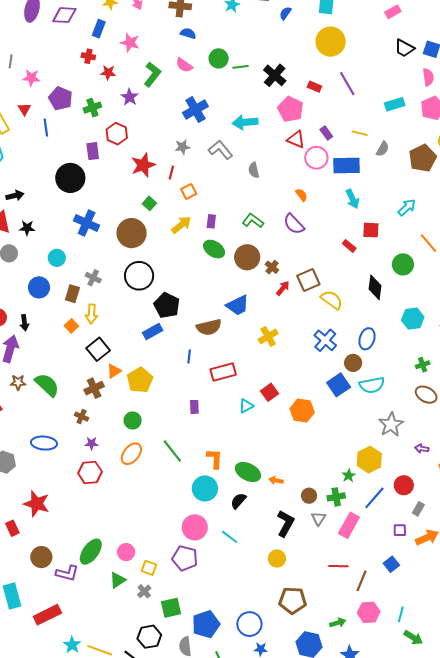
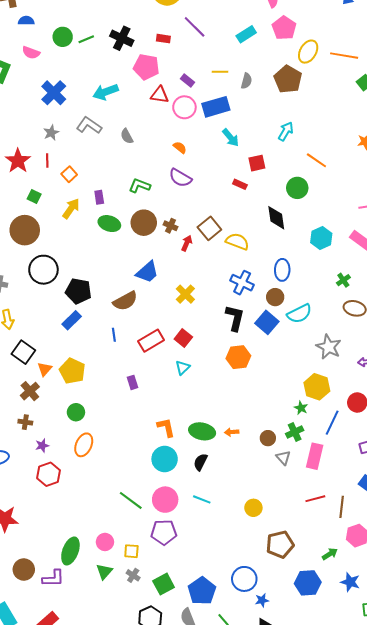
red square: (270, 392) -> (183, 338), moved
green line: (172, 451) -> (131, 500), moved
black L-shape: (285, 523) -> (235, 318), moved

